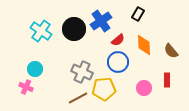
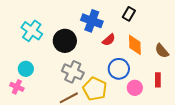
blue cross: (101, 21) -> (92, 21), turned -35
black circle: (74, 29) -> (65, 41), moved
blue circle: (118, 62) -> (119, 69), moved
yellow pentagon: (104, 89) -> (95, 89), turned 30

